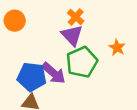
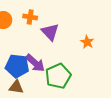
orange cross: (76, 17) -> (30, 17), moved, turned -32
green pentagon: (82, 62) -> (58, 76), moved

